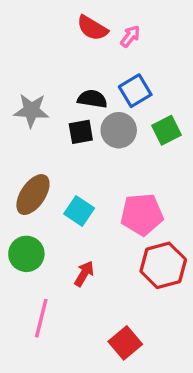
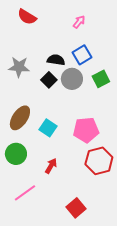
red semicircle: (92, 28) -> (27, 17), moved
black square: (81, 132) -> (49, 80), turned -35
pink line: (41, 318) -> (25, 193), turned 40

